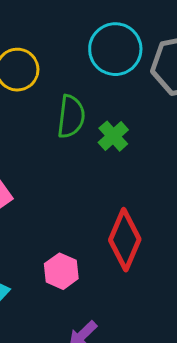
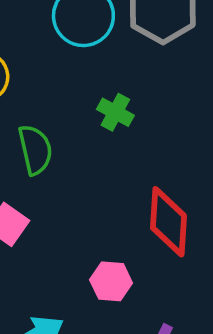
green semicircle: (71, 117) -> (35, 150), moved

